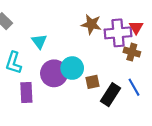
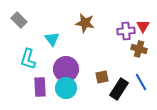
brown star: (91, 24) -> (85, 23), moved
purple cross: (118, 33) -> (126, 31), size x0.7
cyan circle: (72, 68) -> (66, 88), moved

